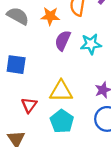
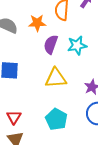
yellow triangle: (61, 91) -> (56, 78), moved
red triangle: (29, 105) -> (14, 117), moved

